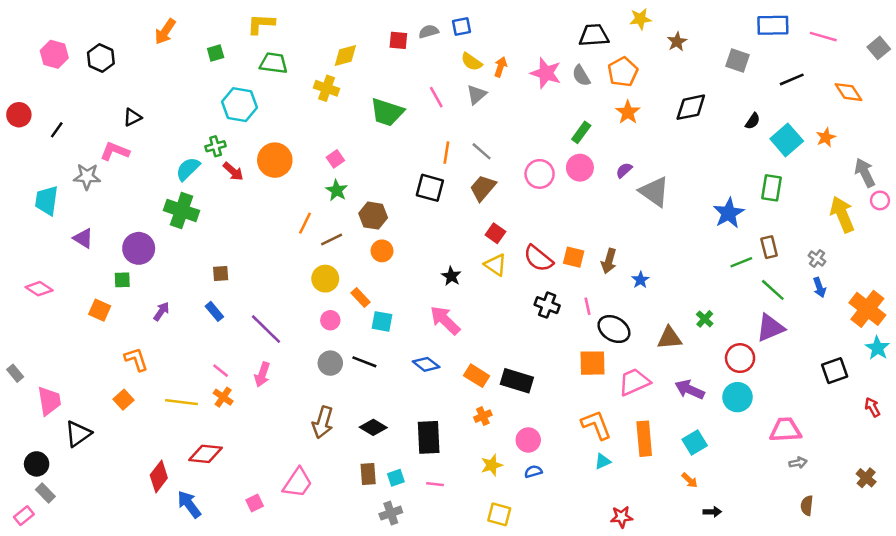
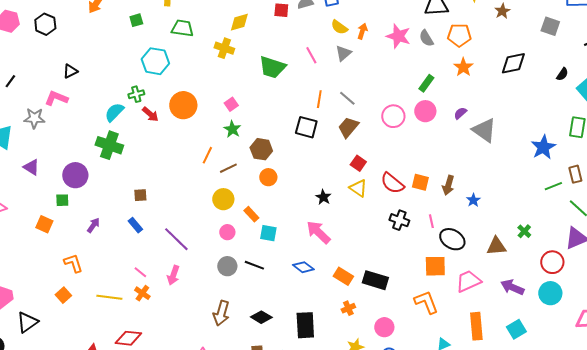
orange pentagon: (623, 72) -> (459, 35), turned 30
orange L-shape: (596, 425) -> (426, 302), moved

